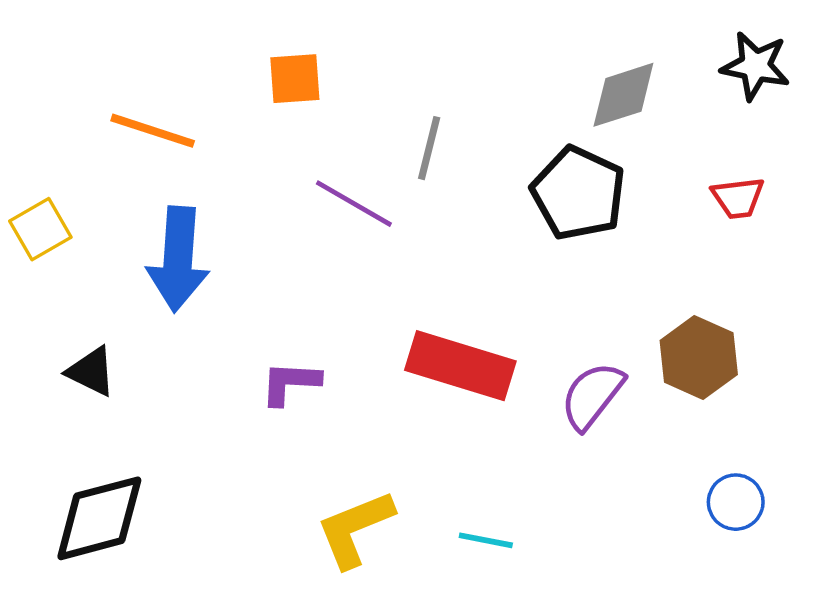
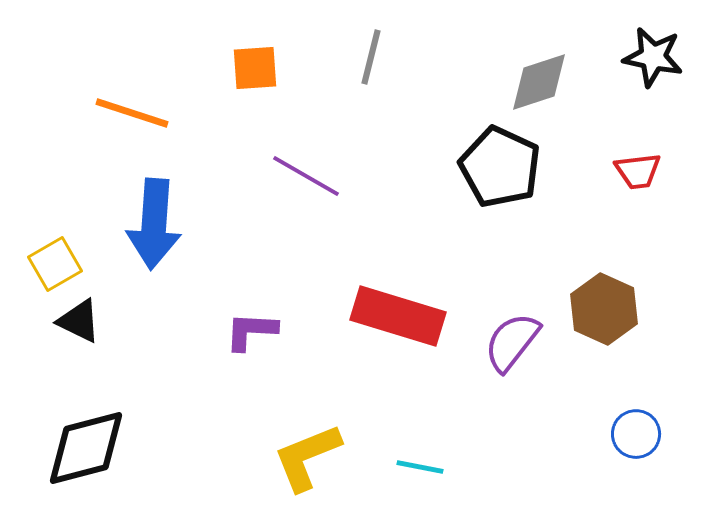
gray line: (429, 148) -> (371, 57), moved
yellow square: (40, 229) -> (55, 264), moved

